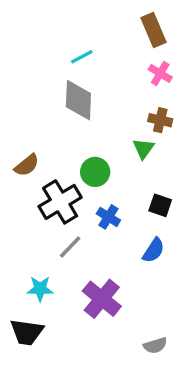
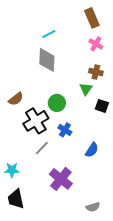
black square: (160, 205) -> (102, 106), moved
cyan star: (40, 289) -> (12, 170), moved
black trapezoid: (27, 332) -> (16, 199), turned 70

